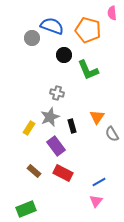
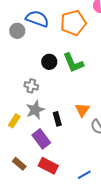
orange pentagon: (88, 30) -> (73, 23), turned -30
black circle: (64, 55) -> (49, 62), moved
gray cross: (57, 93) -> (31, 86), moved

